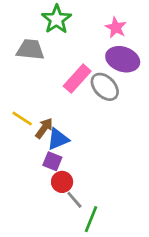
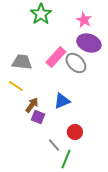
gray trapezoid: (30, 50) -> (22, 62), moved
brown arrow: (44, 128) -> (32, 105), moved
blue triangle: (58, 139) -> (62, 101), moved
red circle: (62, 182) -> (75, 132), moved

